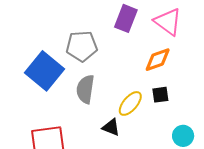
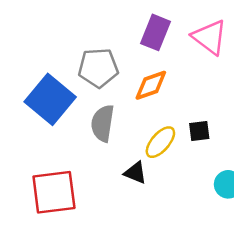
orange diamond: (158, 60) -> (151, 85), moved

